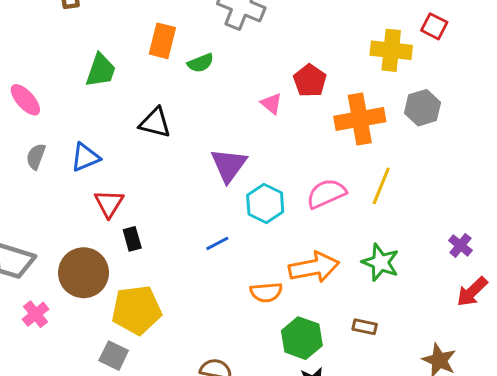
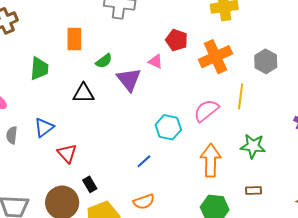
green semicircle: (201, 63) -> (104, 61), moved
gray hexagon: (423, 108) -> (266, 61), moved
purple triangle: (229, 165) -> (129, 80), moved
black rectangle: (132, 239) -> (90, 184), moved
orange arrow: (314, 267) -> (211, 160), turned -64
orange semicircle: (266, 292) -> (144, 202), moved

